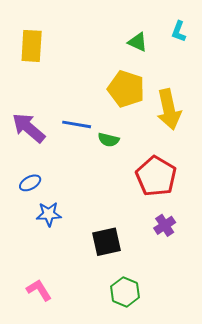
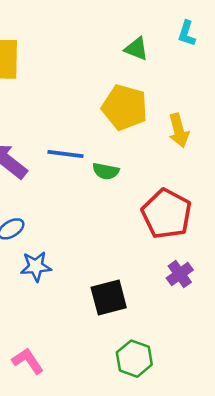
yellow arrow: (169, 109) -> (179, 130), size x0.7

